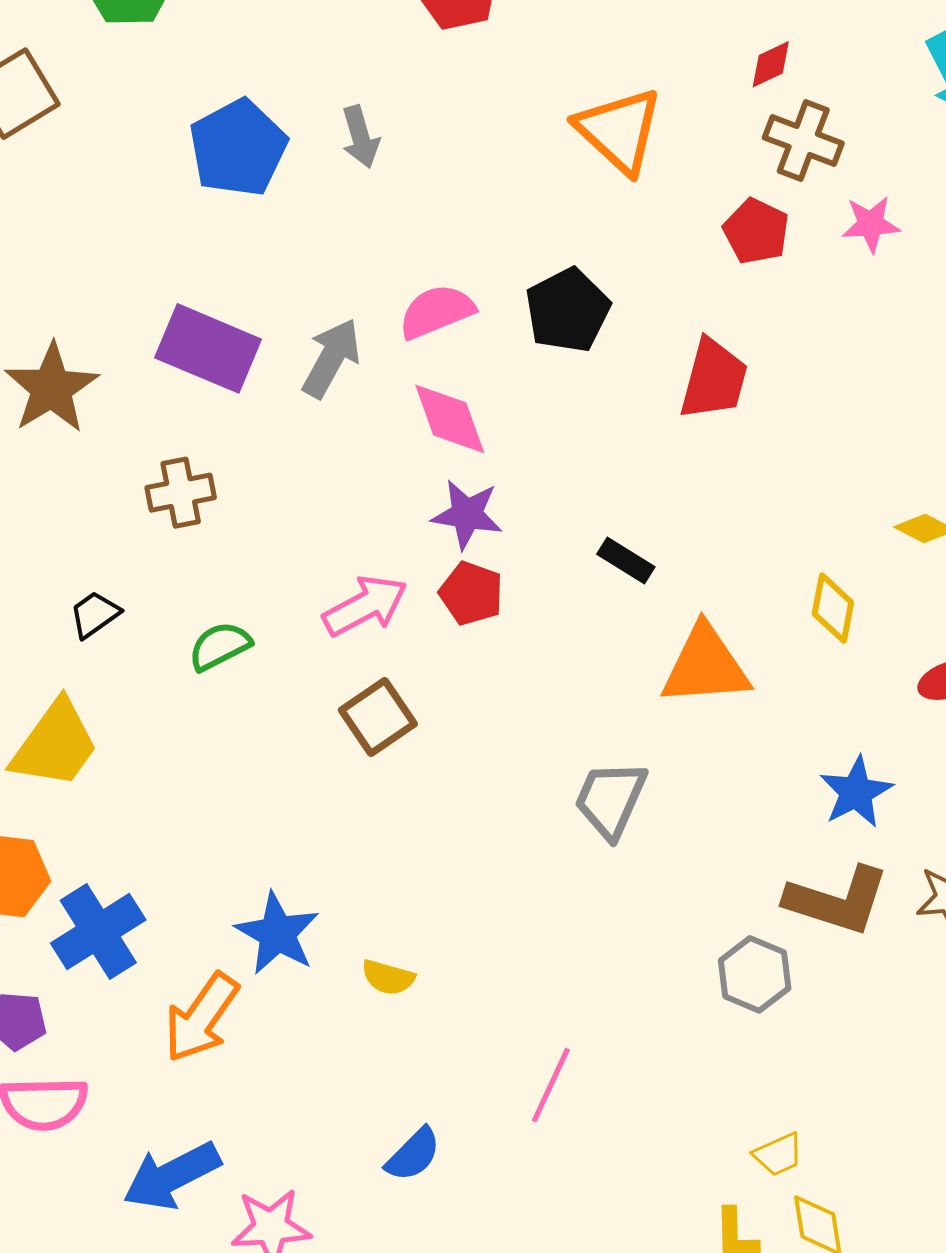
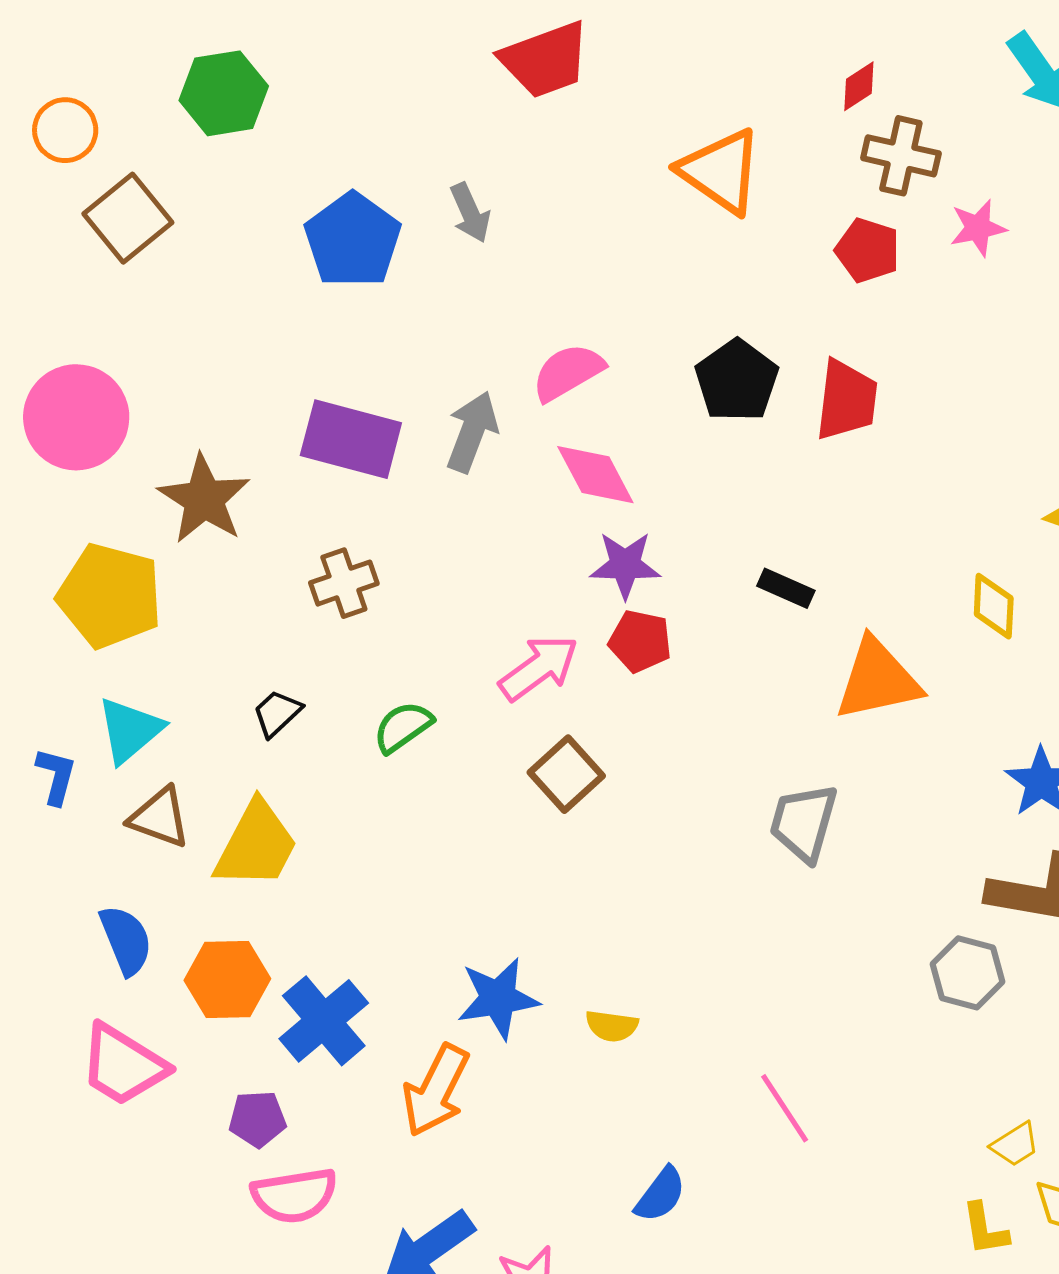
black pentagon: (568, 310) -> (737, 381), moved
blue star: (277, 933) -> (498, 998), turned -30
pink line: (551, 1085) -> (785, 1108), turned -50

